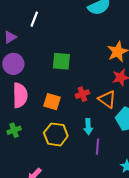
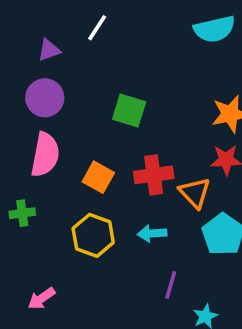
red cross: (82, 94) -> (154, 175), size x1.5
cyan arrow: (88, 127) -> (152, 233), turned 77
purple line: (98, 147) -> (171, 285), moved

